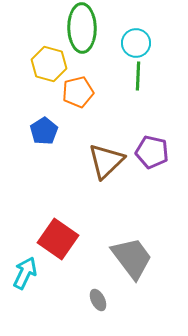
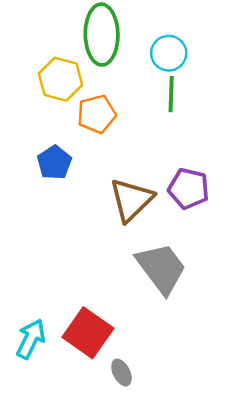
red square: (58, 239) -> (88, 333), moved
gray trapezoid: (132, 258) -> (161, 268), moved

